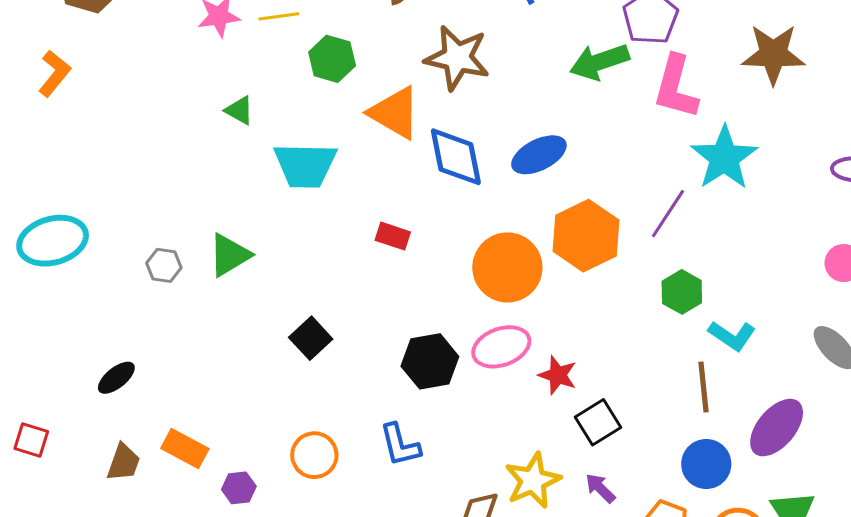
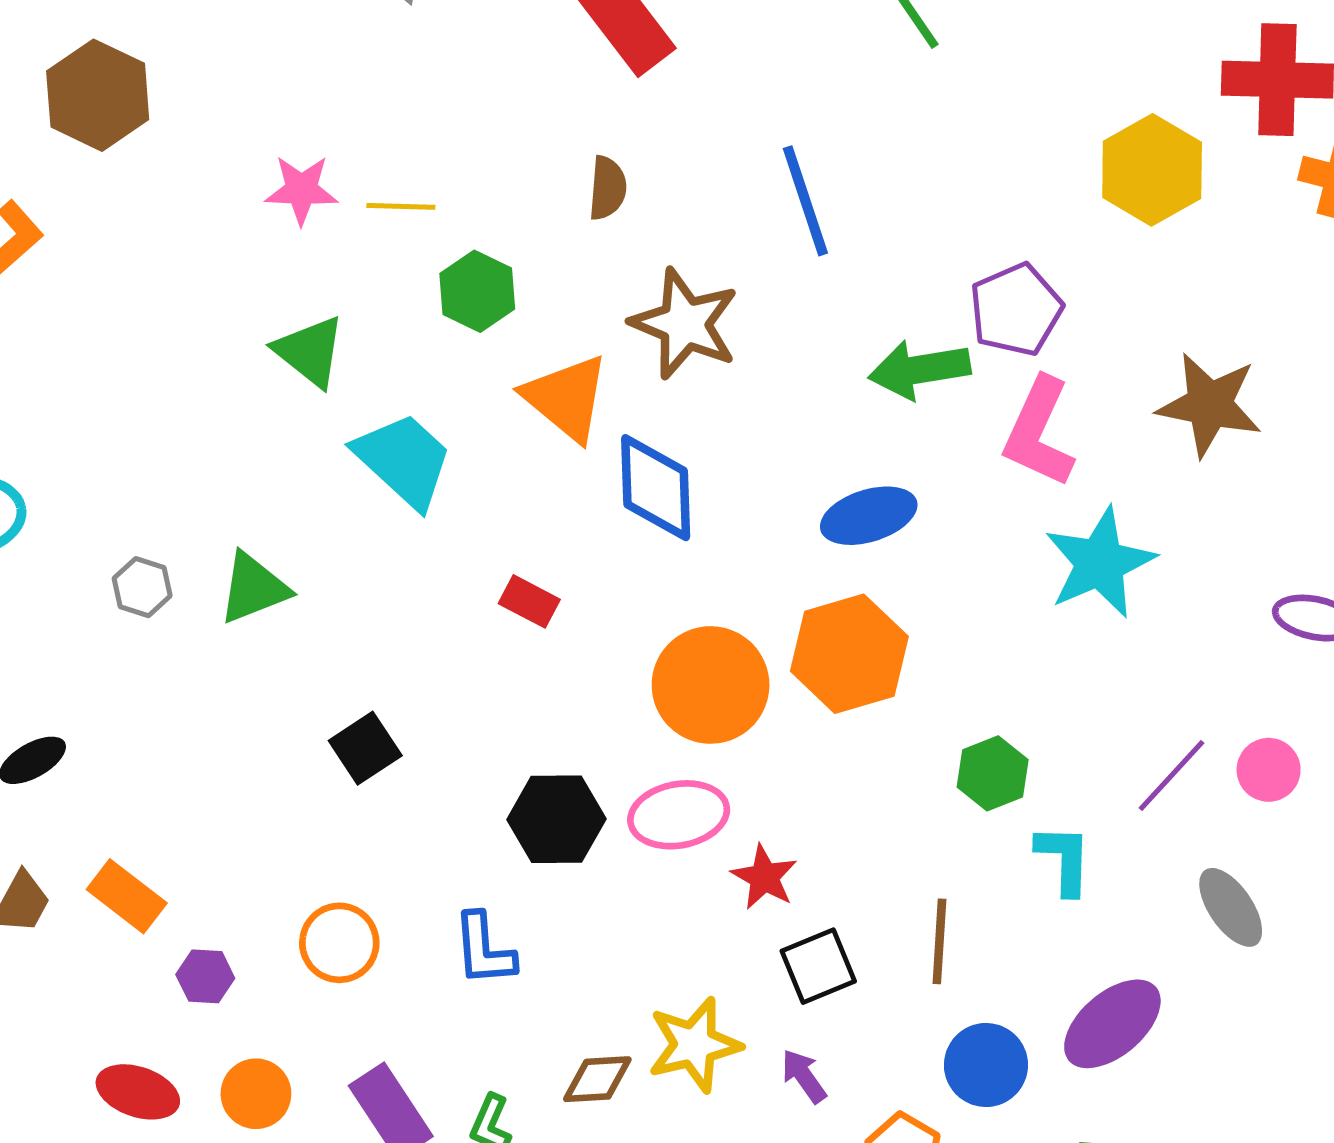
green triangle: (239, 110) -> (310, 351), size x1.5
blue ellipse: (539, 155) -> (869, 516), moved
cyan trapezoid: (305, 165) -> (404, 460), turned -148
purple line: (668, 214) -> (1172, 776), moved
cyan L-shape: (732, 336) -> (1064, 859), turned -132
brown line: (703, 387) -> (939, 941), moved

